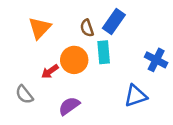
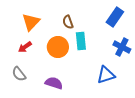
blue rectangle: (114, 22) -> (115, 17), moved
red arrow: (50, 71) -> (25, 47), moved
purple semicircle: (69, 106) -> (54, 83), turned 54

